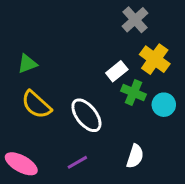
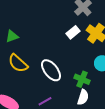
white rectangle: (117, 71) -> (73, 32), moved
green cross: (133, 93) -> (82, 79), moved

